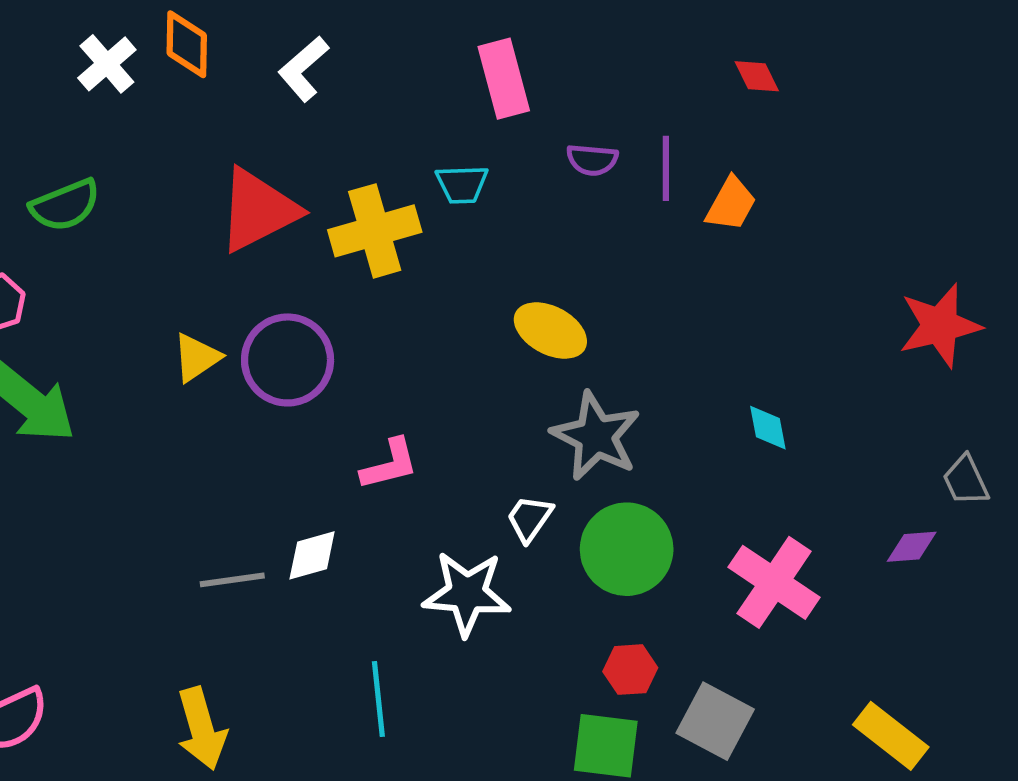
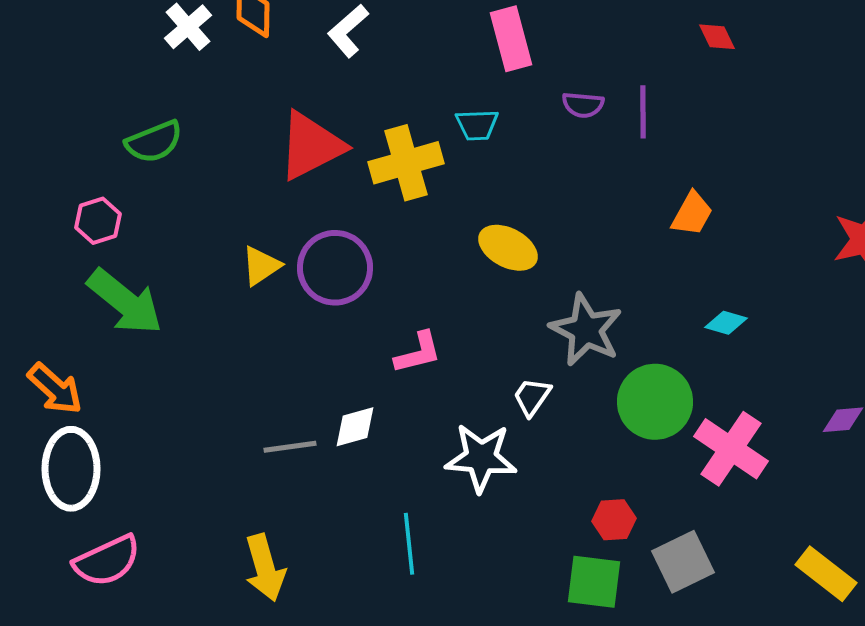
orange trapezoid: (731, 204) -> (692, 214), moved
yellow ellipse: (550, 330) -> (508, 248), moved
cyan diamond: (768, 428) -> (726, 323), turned -63
green circle: (627, 549) -> (655, 402), moved
gray square: (715, 721) -> (683, 562), turned 36

